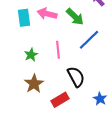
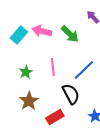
cyan rectangle: (24, 18) -> (19, 35), turned 48
blue line: (89, 40) -> (84, 70), moved

